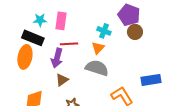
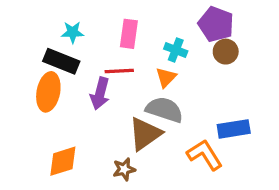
pink rectangle: (61, 21) -> (129, 34), moved
brown triangle: (62, 80) -> (145, 134), moved, size x1.6
blue rectangle: (151, 80) -> (234, 129), moved

